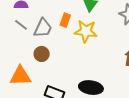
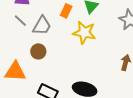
orange rectangle: (65, 20) -> (66, 11), moved

